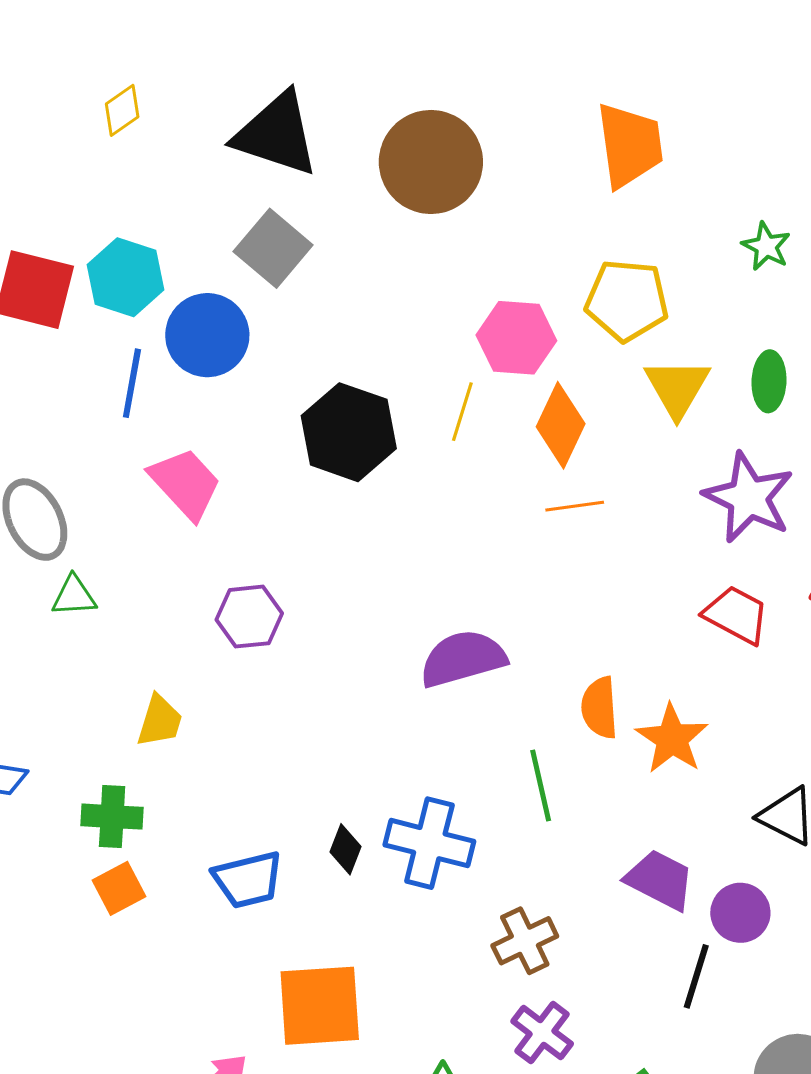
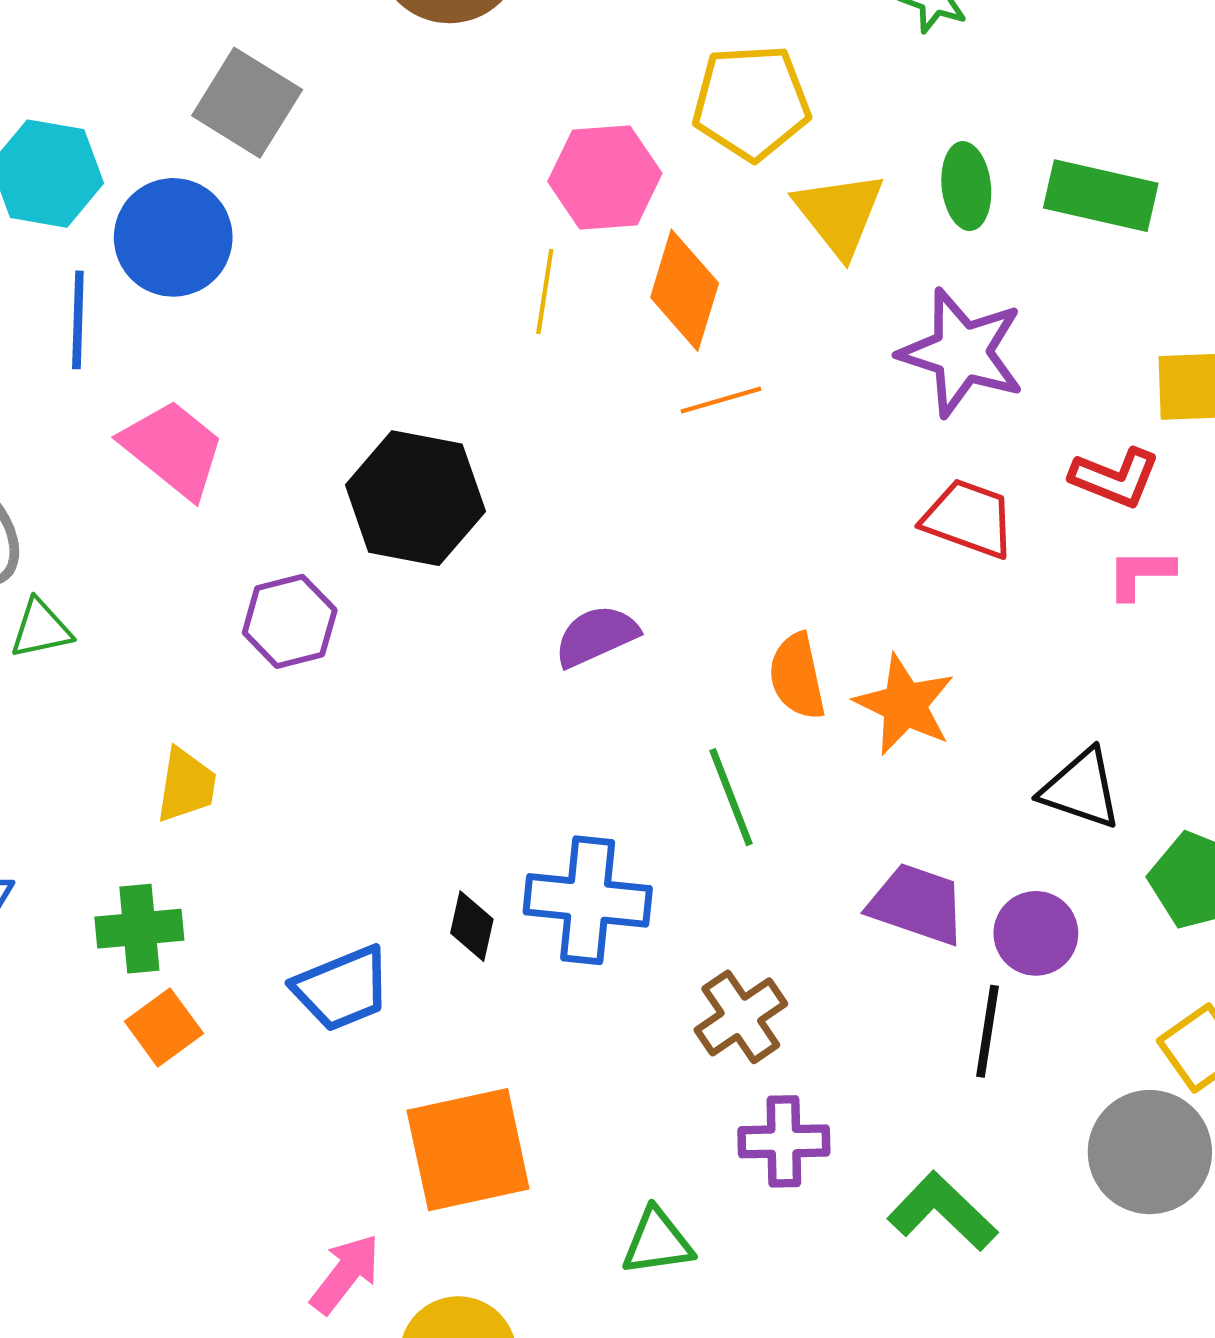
black hexagon: (349, 432) -> (415, 498), moved
purple semicircle: (463, 659) -> (596, 636), size x0.7
purple cross: (542, 1033) -> (784, 1141), turned -30

